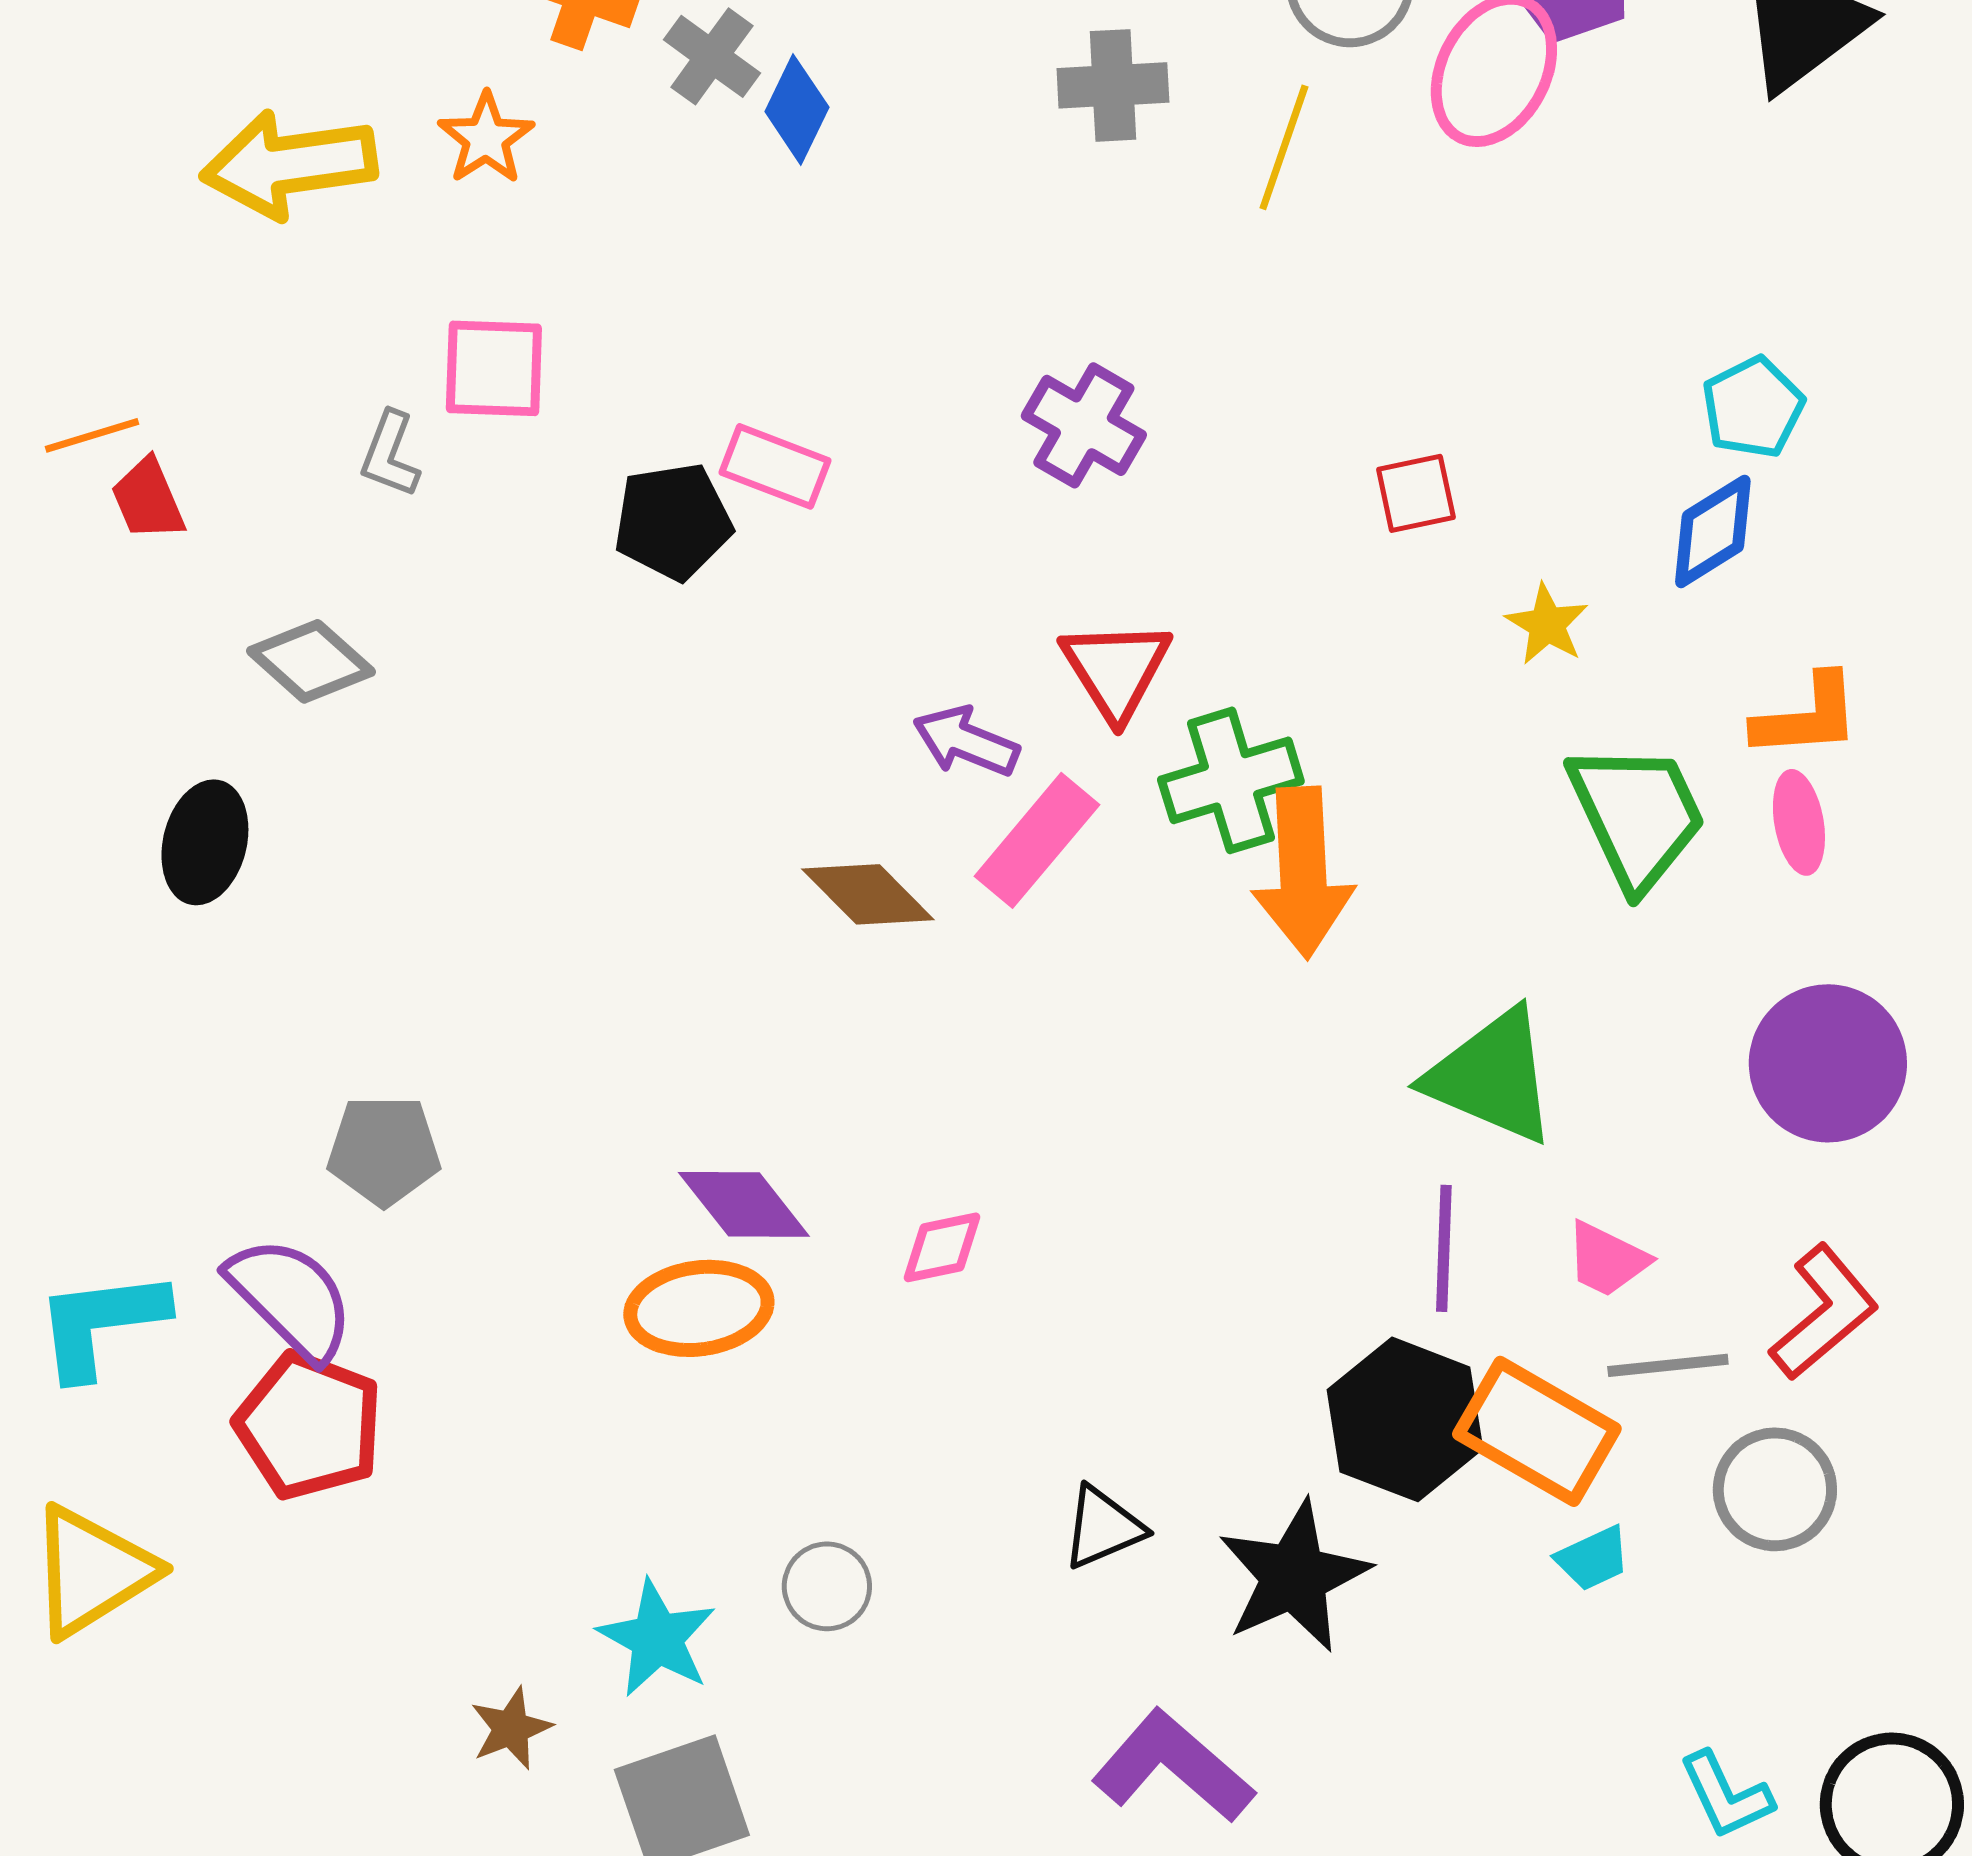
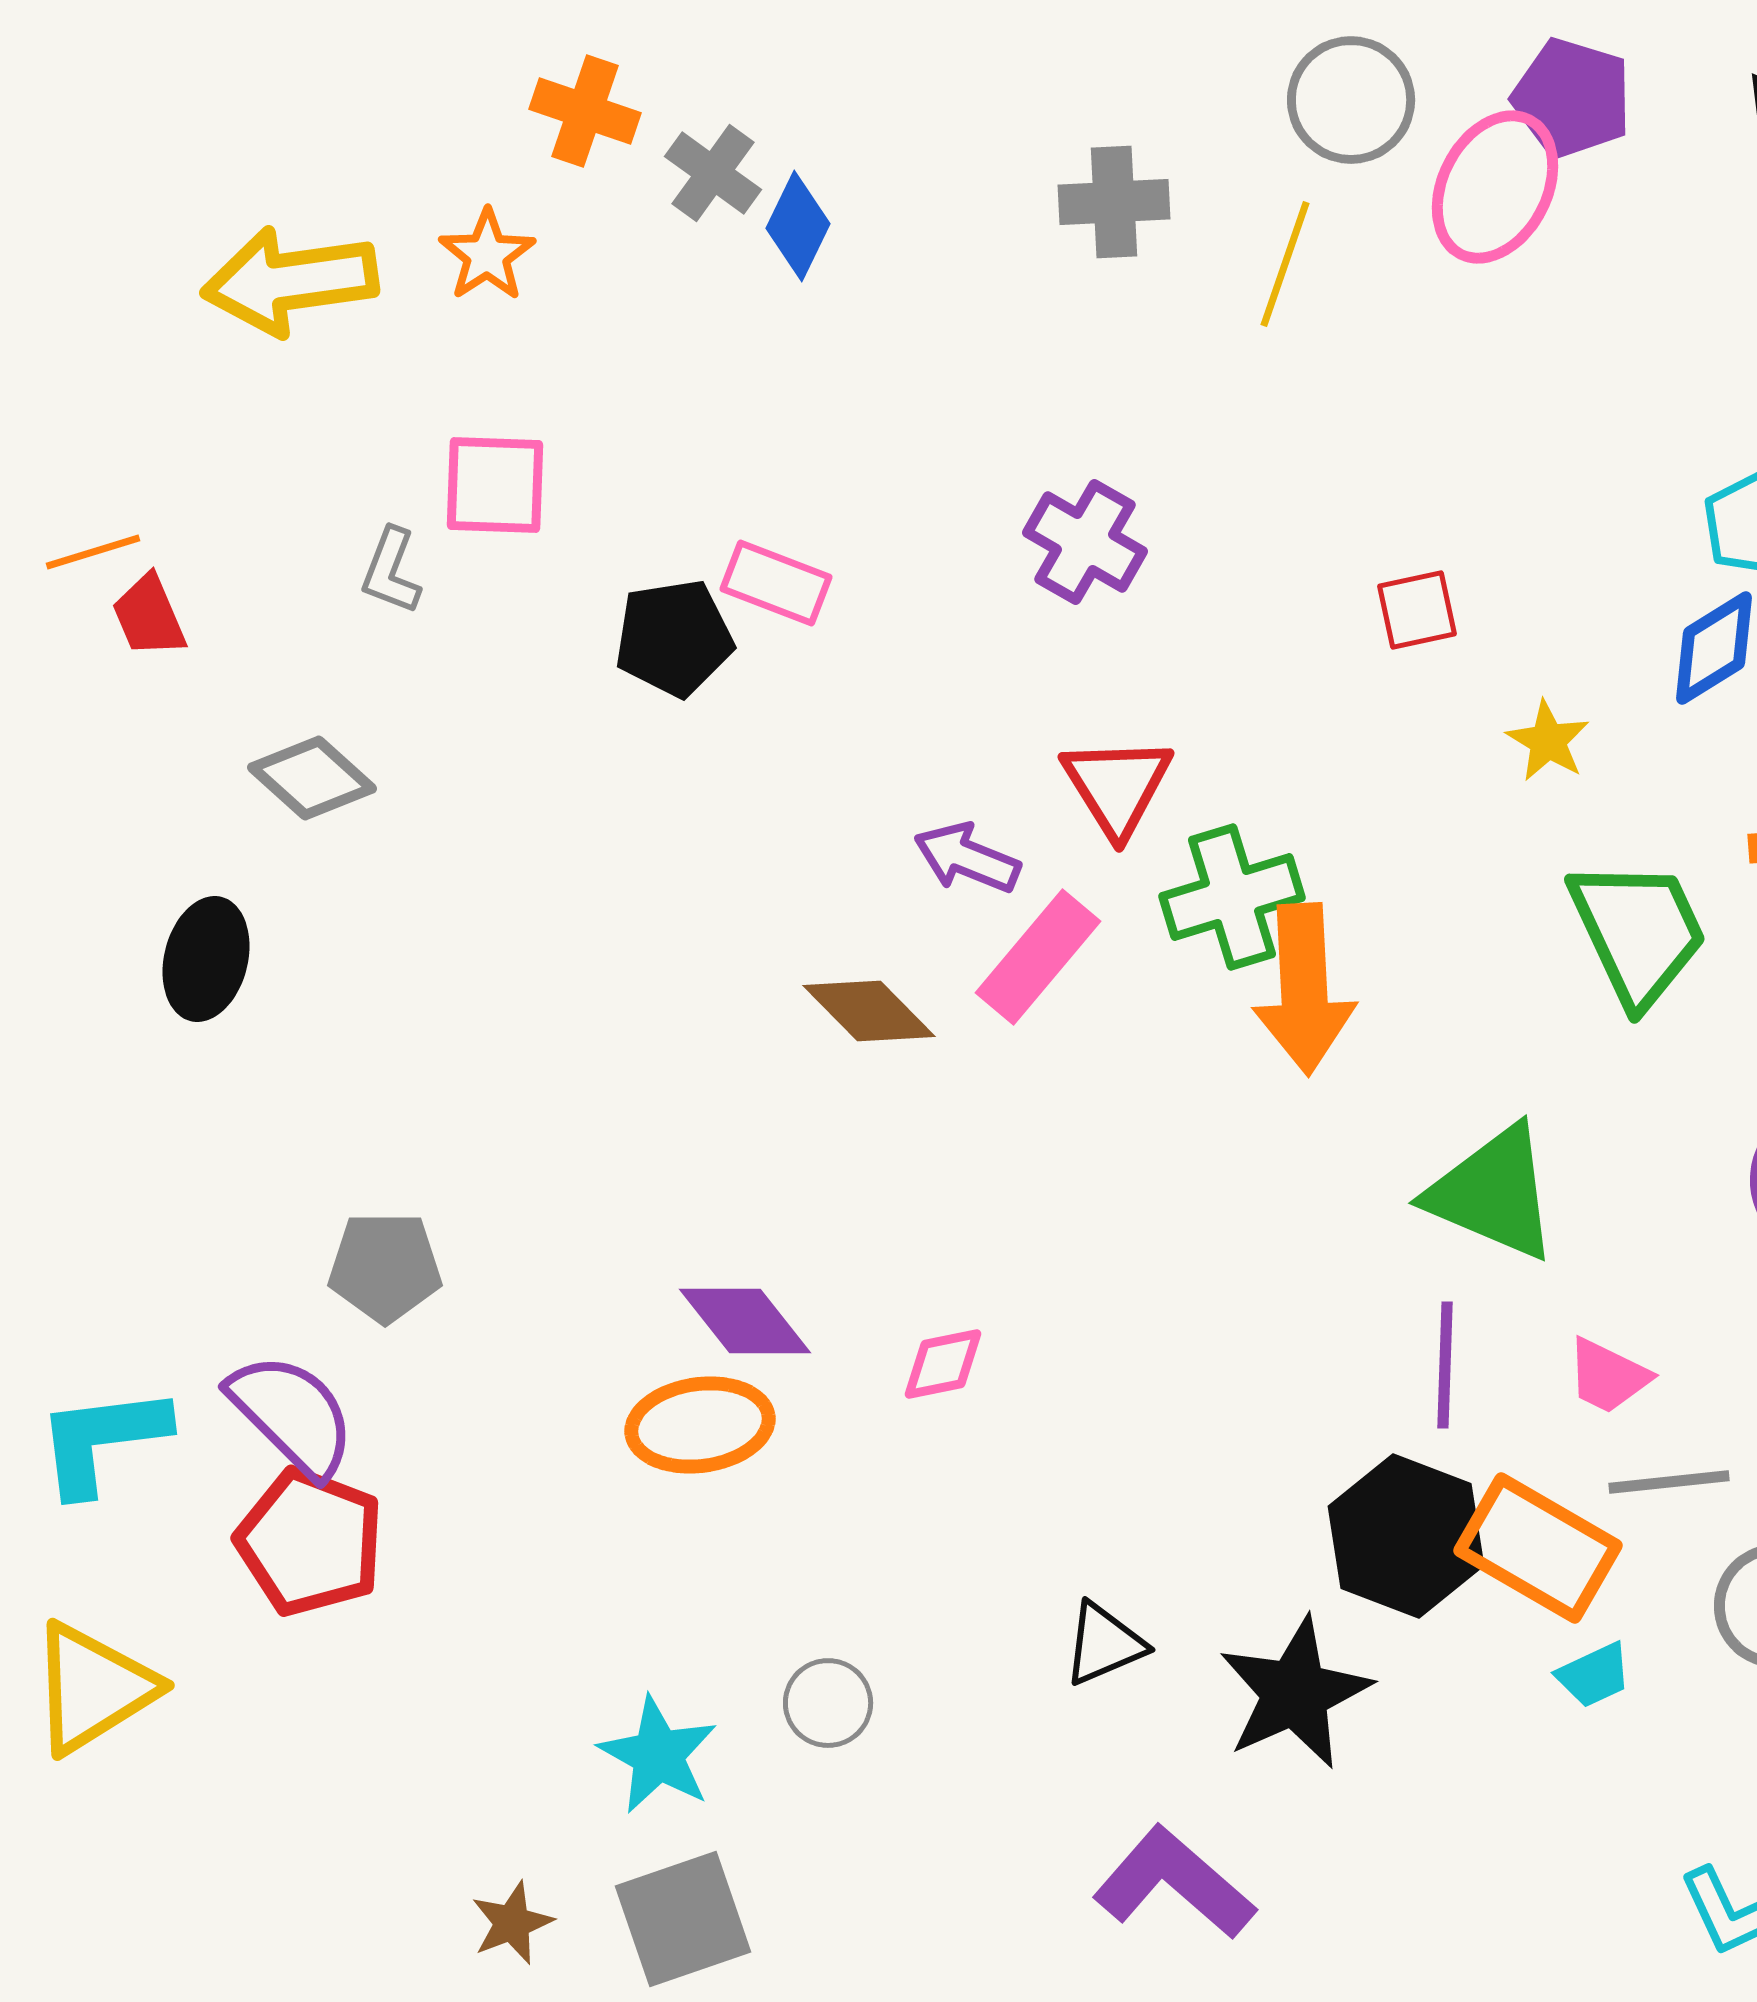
brown star: (511, 1728) -> (512, 1923), moved

